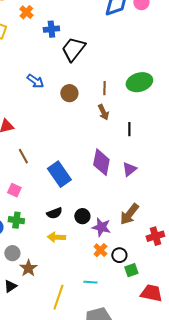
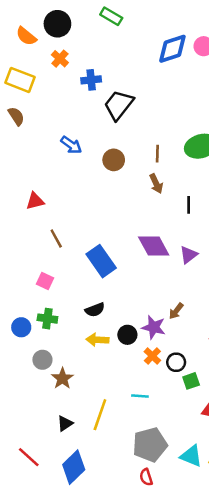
purple diamond: (101, 162) -> (154, 246), turned -40
brown arrow: (129, 214) -> (176, 311), moved, size x0.6
black circle: (82, 216) -> (127, 335), moved
black triangle: (10, 286) -> (65, 423), moved

